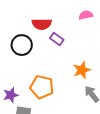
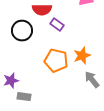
orange pentagon: (42, 87) -> (56, 61), moved

